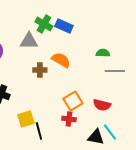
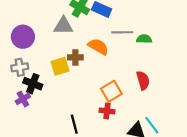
gray line: (115, 71) -> (122, 32), moved
red semicircle: (102, 105) -> (143, 80), moved, turned -120
yellow square: (26, 119) -> (60, 66), moved

